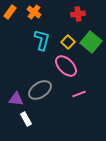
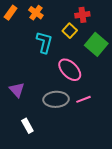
yellow square: (68, 42) -> (70, 31), moved
gray ellipse: (40, 90) -> (56, 99), moved, turned 30
purple triangle: (16, 99) -> (17, 90), moved, turned 42

